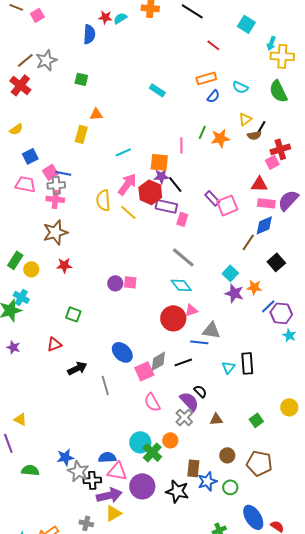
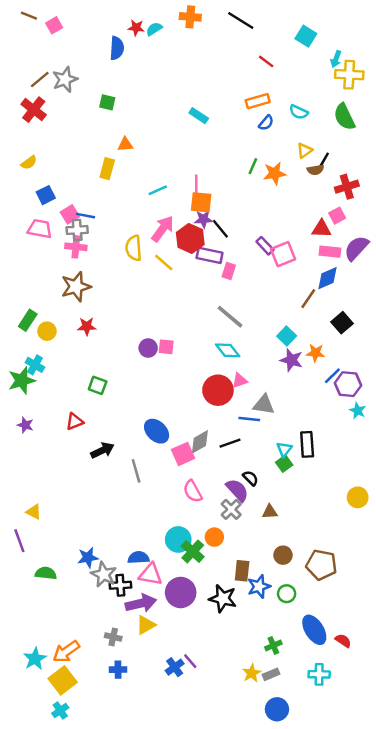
pink line: (181, 145) -> (196, 184), moved
pink square: (272, 162) -> (337, 216), moved
green square: (256, 420) -> (284, 464), moved

